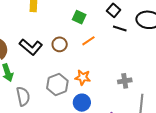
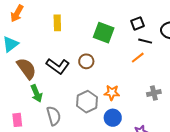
black square: (114, 10) -> (138, 23), turned 32
green square: (79, 17) -> (104, 33), size x1.5
orange line: (88, 41) -> (138, 58), moved

